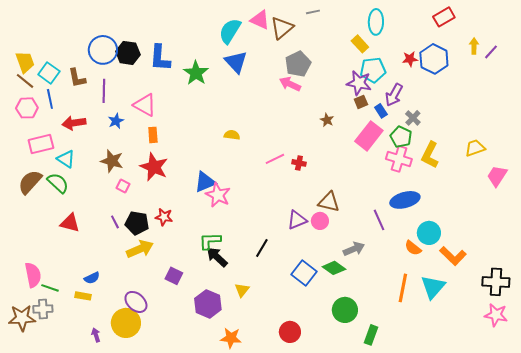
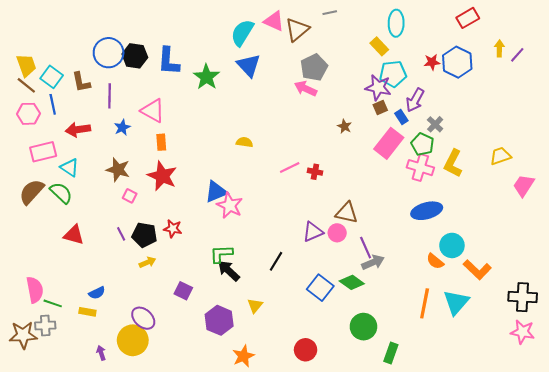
purple line: (379, 220) -> (366, 248), moved
yellow arrow: (140, 249) -> (147, 262), size x0.6
orange star: (231, 338) -> (243, 356), turned -30

